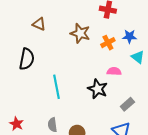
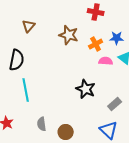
brown triangle: (39, 24) -> (29, 26), turned 48
pink semicircle: (114, 71) -> (106, 61), moved
cyan line: (57, 87) -> (26, 90), moved

